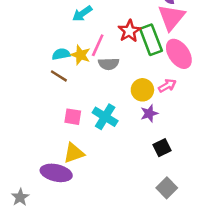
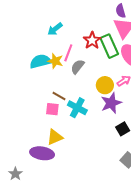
cyan semicircle: (61, 54) -> (40, 61), size x1.5
gray semicircle: (109, 64) -> (78, 67), turned 133
brown line: (59, 76) -> (59, 96), moved
purple star: (149, 113) -> (111, 103), size x1.5

